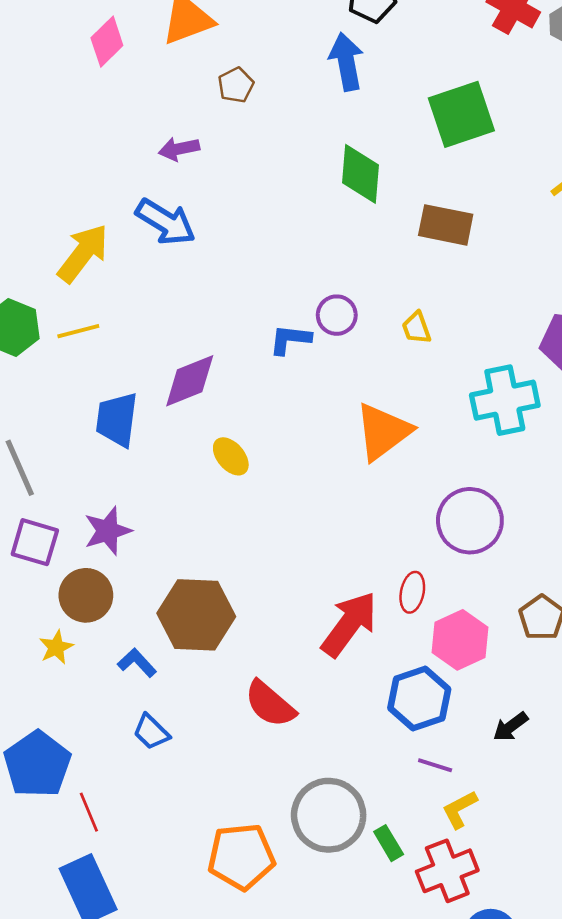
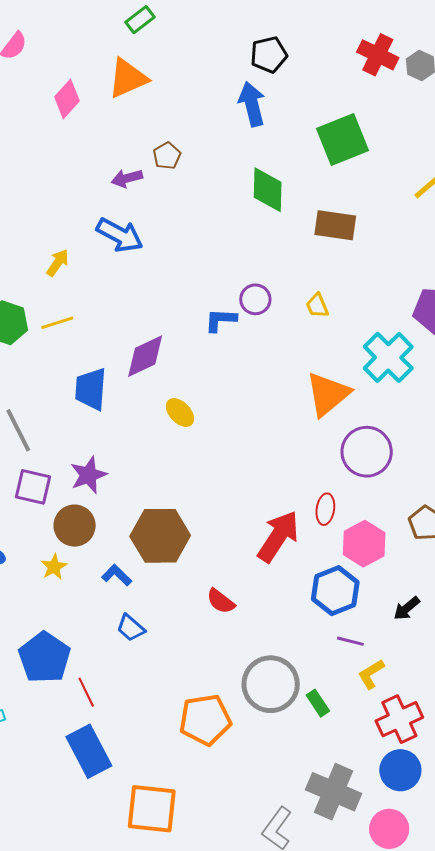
brown pentagon: (236, 85) -> (167, 156), moved
yellow arrow: (83, 253) -> (58, 263), size x0.6
cyan cross: (505, 400) -> (388, 357), turned -30
orange triangle: (383, 432) -> (328, 394), moved
red semicircle: (270, 704) -> (221, 601), size x0.7
red cross: (447, 871) -> (399, 719), moved

